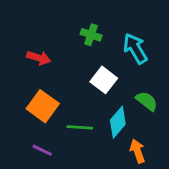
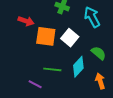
orange square: (43, 106) -> (46, 36), moved, turned -30
purple line: (42, 150) -> (35, 84), moved
orange arrow: (137, 151) -> (100, 81), moved

